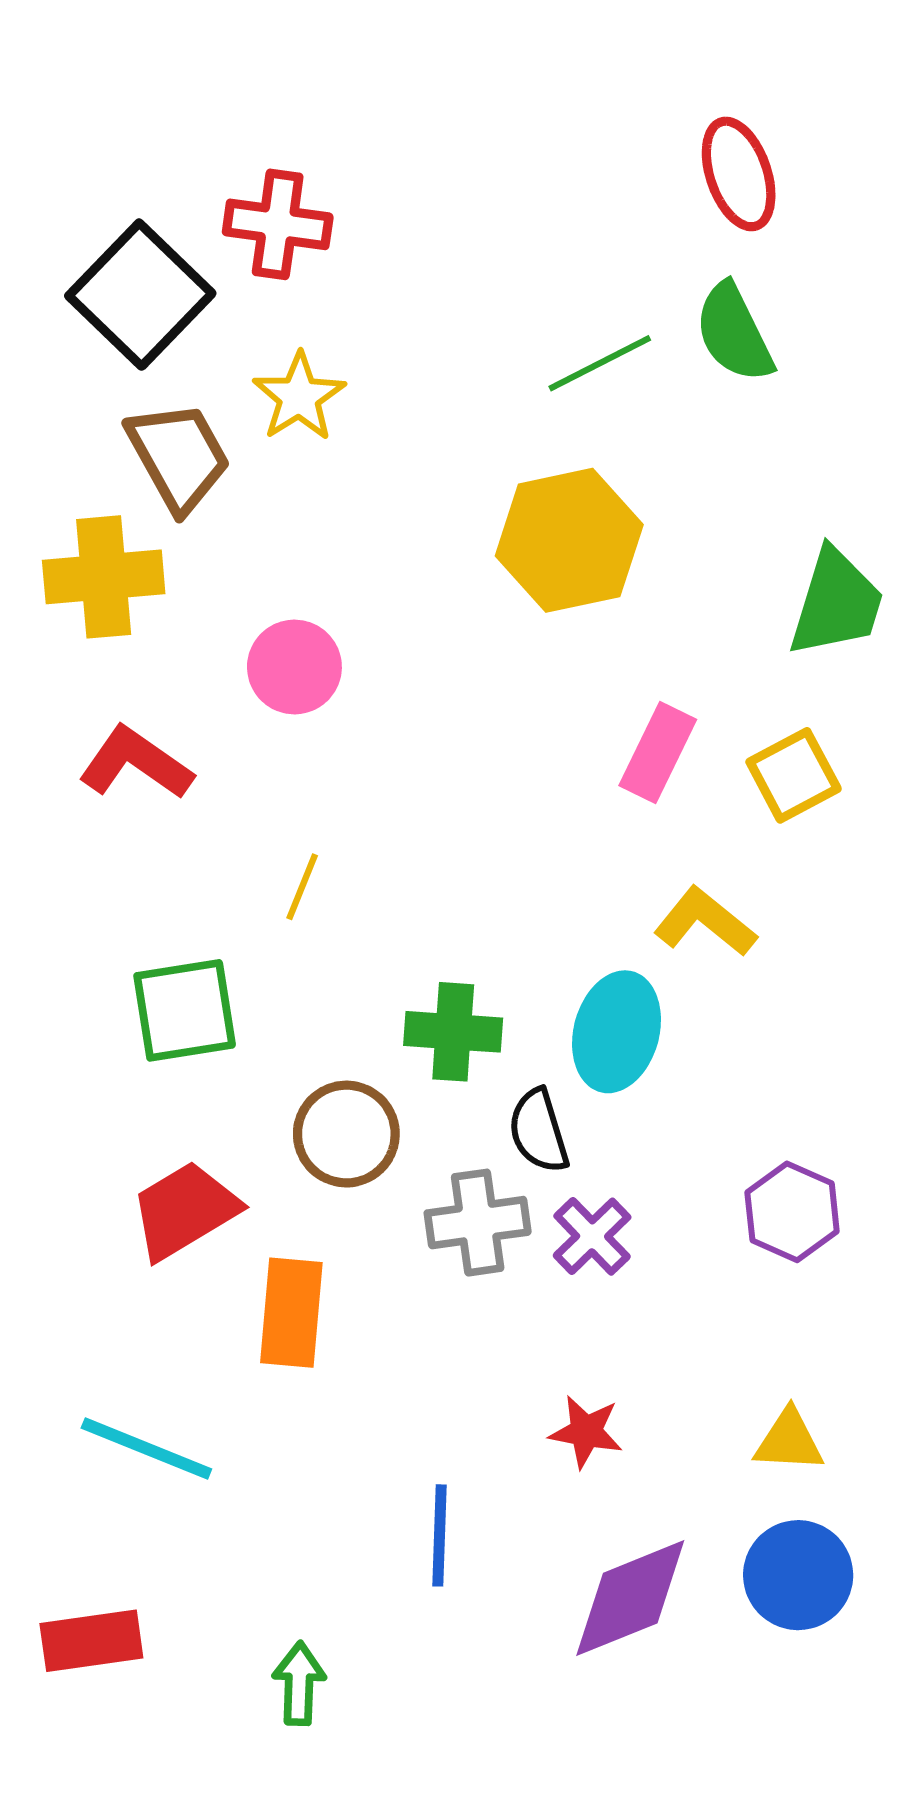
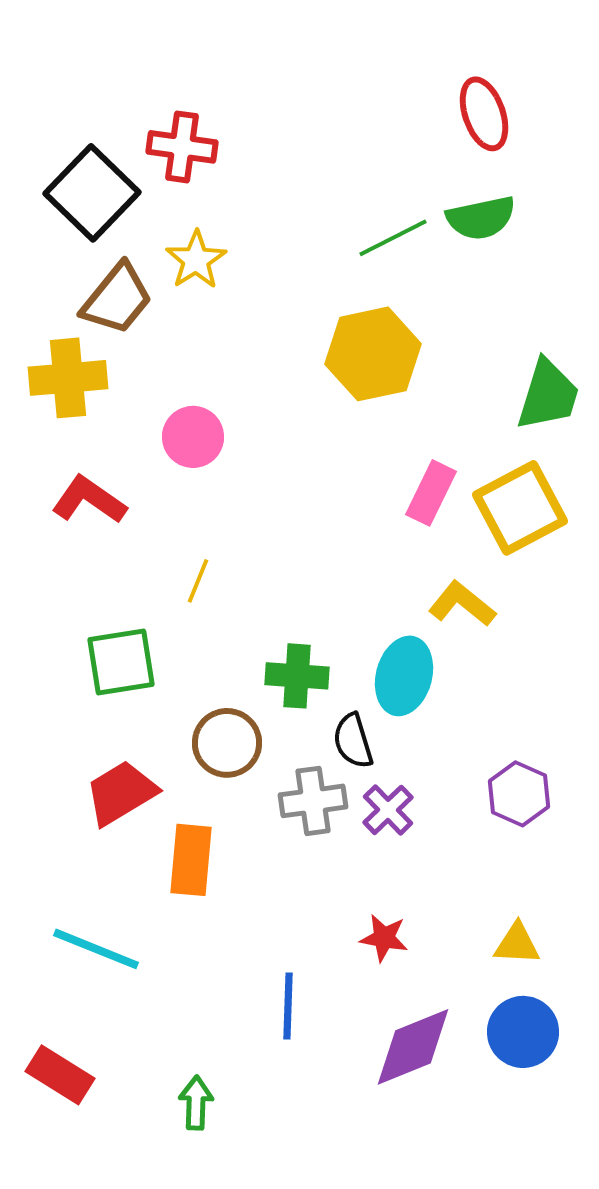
green semicircle: (734, 333) -> (481, 218), turned -76
brown trapezoid: (178, 456) -> (117, 299), turned 68
yellow square: (794, 775) -> (520, 508), size x1.5
red rectangle: (91, 1641) -> (60, 1075), turned 40

